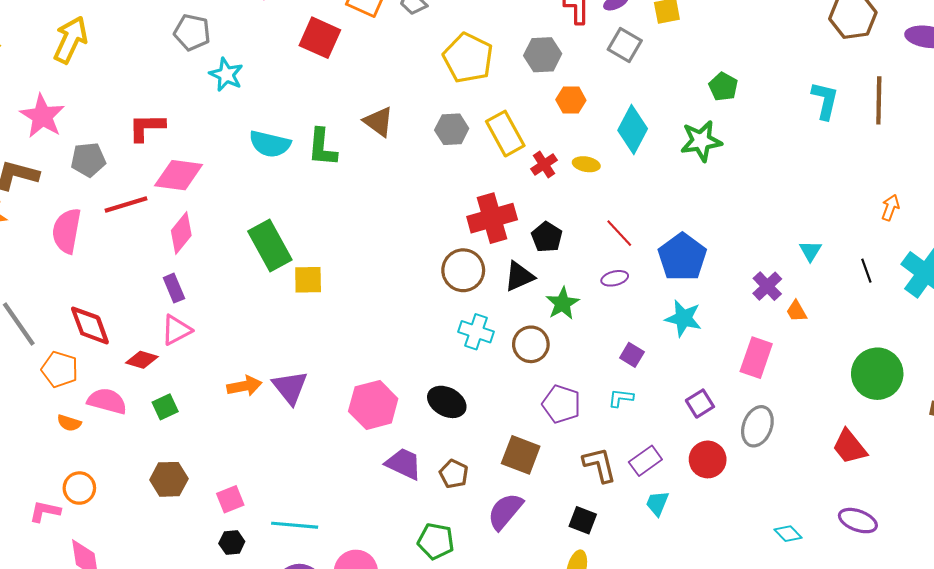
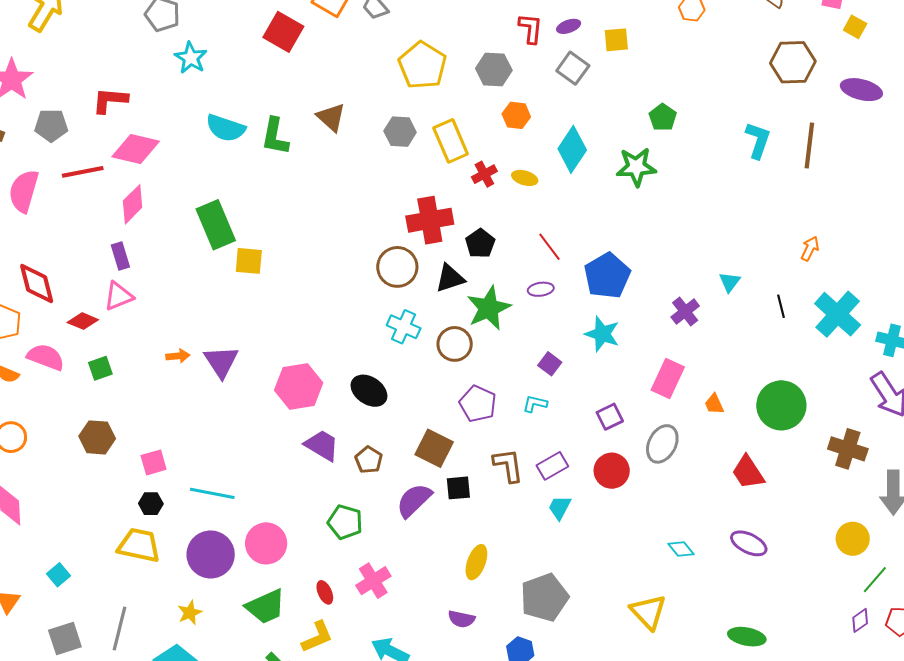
green star: (563, 303) -> (489, 308), size x1.4
orange trapezoid: (797, 311) -> (714, 404), moved
orange arrow: (244, 386) -> (178, 356), size x0.7
black square: (583, 520) -> (458, 488), moved, turned -32

